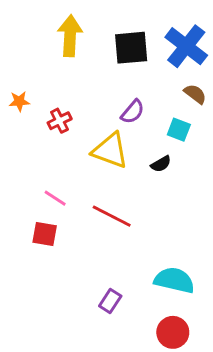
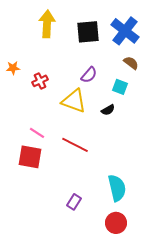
red square: (45, 234) -> (30, 157), size x1.4
cyan semicircle: (174, 280) -> (117, 188), turned 64

